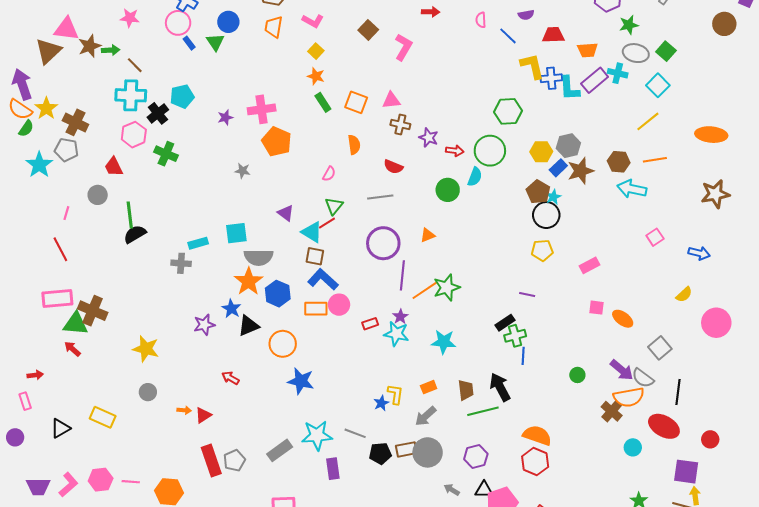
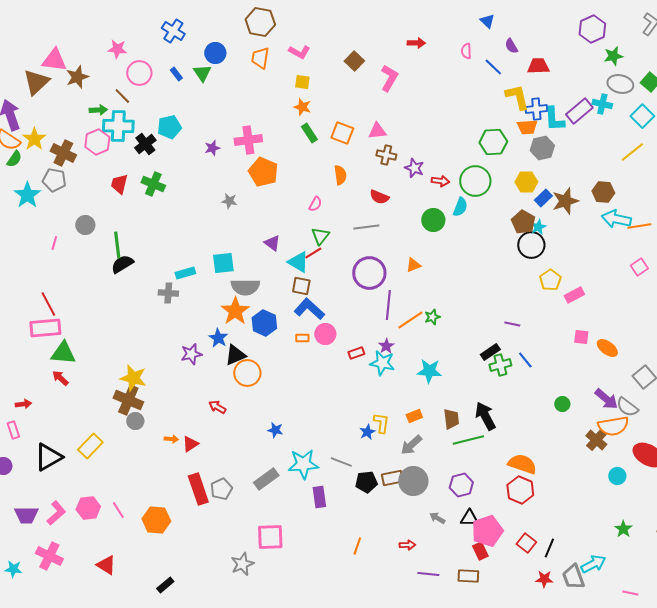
purple semicircle: (526, 15) -> (511, 46), turned 70
pink circle: (178, 23) -> (139, 73), moved
green arrow: (111, 50) -> (98, 110), moved
orange trapezoid: (588, 50) -> (527, 127), moved
yellow square: (316, 51) -> (302, 82), turned -35
pink hexagon: (134, 135) -> (97, 142), moved
gray hexagon: (568, 146) -> (542, 148), moved
orange line: (655, 160) -> (639, 226), moved
red trapezoid: (114, 167) -> (119, 184), moved, turned 40
red line: (60, 249) -> (48, 304), moved
yellow pentagon: (542, 250) -> (550, 280), moved, turned -30
green star: (447, 287) -> (432, 317), size x0.6
orange rectangle: (316, 309) -> (302, 338), size x0.6
brown cross: (93, 311) -> (128, 400), moved
orange circle: (283, 344) -> (247, 373), moved
blue line: (523, 356) -> (525, 360), moved, turned -42
blue star: (301, 381) -> (275, 430), moved, size x0.6
yellow rectangle: (103, 417) -> (90, 446), turned -70
black triangle: (60, 428) -> (48, 457), size x1.4
pink line: (131, 482) -> (118, 510), turned 54

